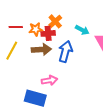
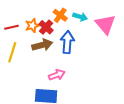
orange cross: (55, 21) -> (60, 15), moved
red cross: (48, 33) -> (46, 27), turned -32

